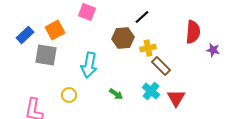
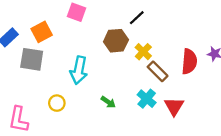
red semicircle: (193, 32) -> (189, 61), moved
yellow cross: (148, 48) -> (143, 52), turned -35

